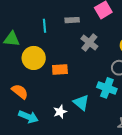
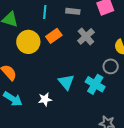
orange rectangle: (60, 69) -> (54, 36), moved, turned -42
cyan triangle: (81, 103) -> (66, 82), moved

